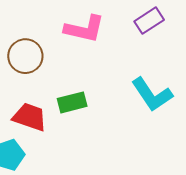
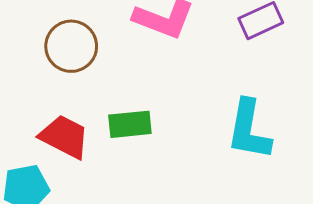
cyan L-shape: (152, 94) -> (249, 130), turned 36

